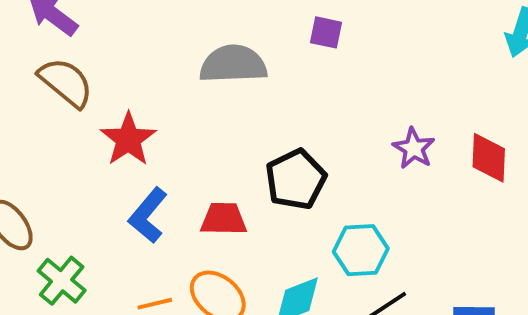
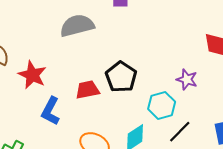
purple star: (414, 148) -> (187, 79), moved
red trapezoid: (224, 219) -> (87, 90), moved

